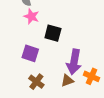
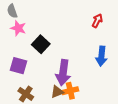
black square: (53, 33) -> (41, 44), turned 30
orange cross: (92, 76) -> (70, 91), moved, turned -35

